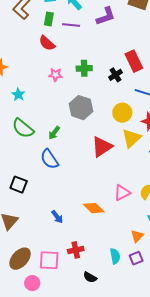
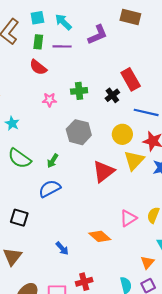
blue semicircle: (49, 159) -> (50, 189), turned 100

